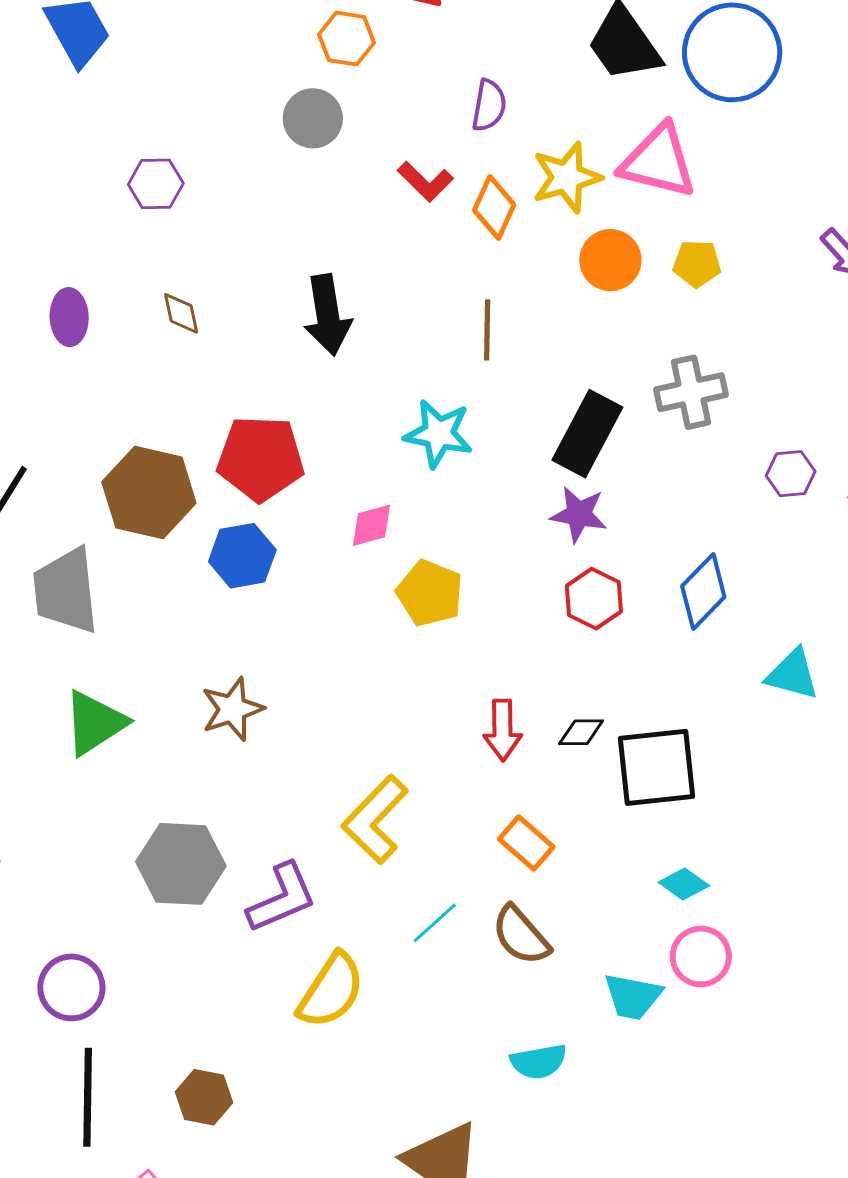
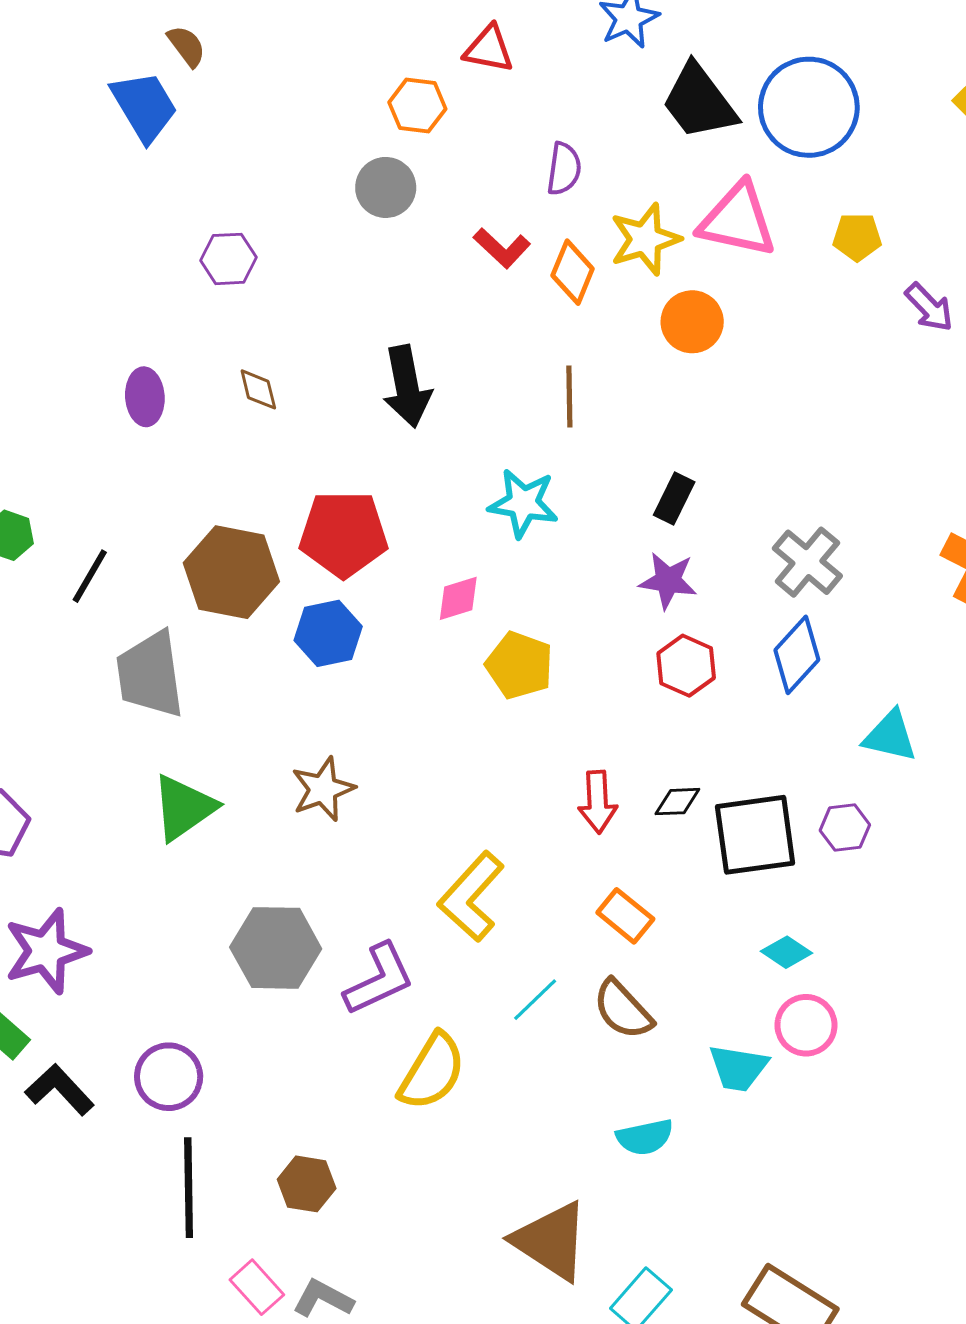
yellow pentagon: (697, 264) -> (857, 237), moved
gray cross: (691, 392) -> (807, 562), moved, turned -36
black rectangle: (587, 434) -> (674, 498), size x0.6
purple hexagon: (791, 474) -> (845, 828), moved

